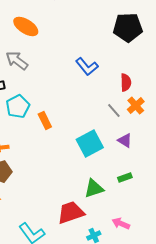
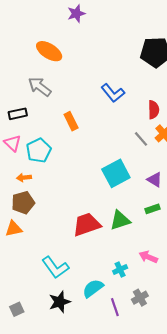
cyan pentagon: (18, 106) -> (39, 150), moved
orange rectangle: (45, 120) -> (71, 121), moved
purple triangle: (125, 140) -> (155, 180), moved
red trapezoid: (71, 212) -> (87, 225), moved

